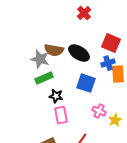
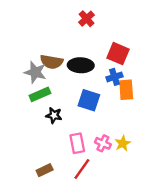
black ellipse: (79, 53) -> (81, 65), turned -30
pink cross: (99, 111) -> (103, 143), moved
pink rectangle: (61, 115) -> (77, 143), moved

